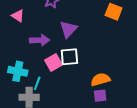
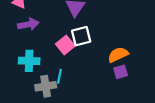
purple arrow: (40, 40) -> (28, 24), moved
cyan line: (37, 83) -> (59, 76), moved

